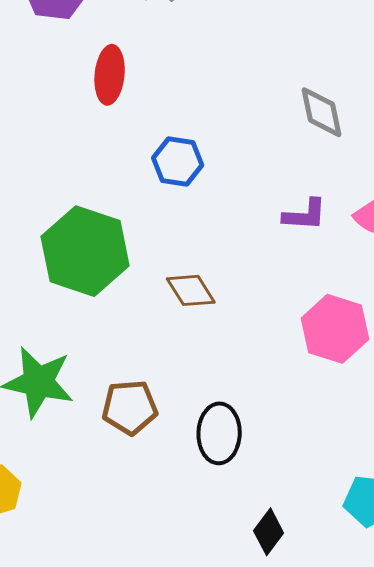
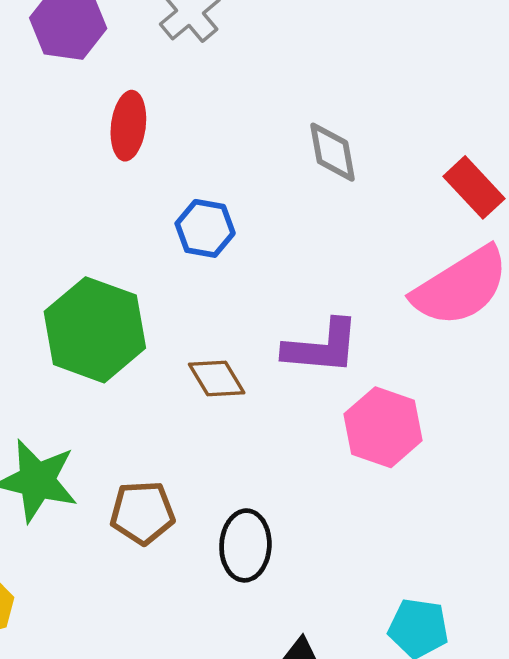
gray diamond: (321, 112) -> (332, 152), moved
purple L-shape: (305, 215) -> (322, 347), moved, size x1.5

